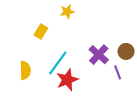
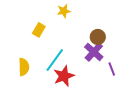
brown circle: (126, 51) -> (98, 37), moved

